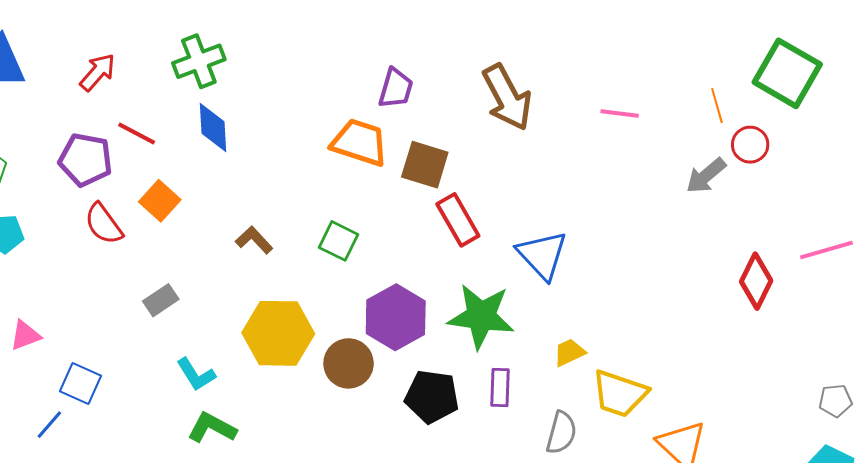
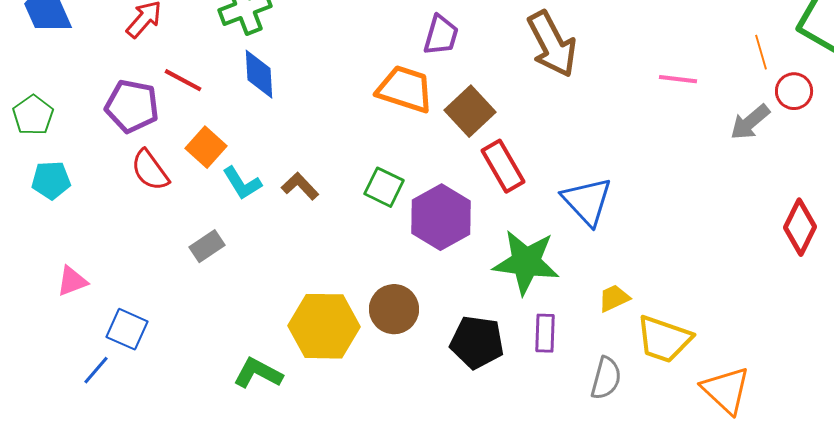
pink line: (620, 113) -> (678, 79), moved
brown square: (425, 165) -> (470, 111), turned 30
purple hexagon: (396, 317) -> (441, 217), moved
yellow hexagon: (278, 333) -> (324, 326), moved
cyan L-shape: (196, 374) -> (242, 183), moved

